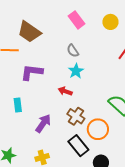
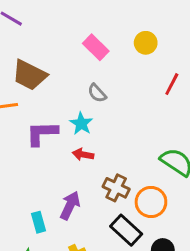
cyan star: (76, 71) -> (81, 124), moved
red arrow: (65, 91) -> (83, 154), moved
cyan rectangle: (18, 105) -> (38, 222), moved

